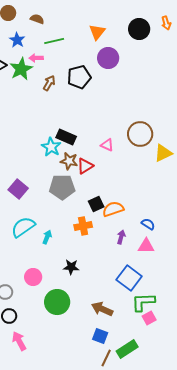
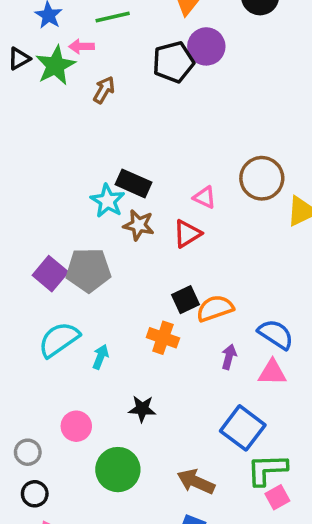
black pentagon: (79, 77) -> (173, 62), moved
red triangle: (85, 166) -> (187, 234), moved
gray pentagon: (62, 187) -> (88, 270), moved
blue semicircle: (148, 224) -> (276, 334), size x1.5
orange cross: (83, 226) -> (163, 338), turned 30

